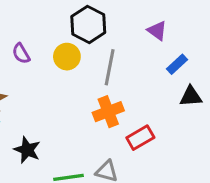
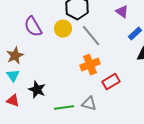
purple semicircle: (21, 54) -> (33, 27), size x1.5
gray line: (110, 67) -> (91, 36), turned -50

